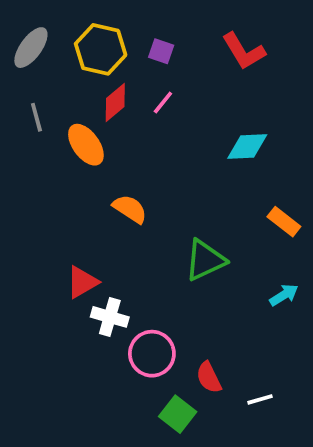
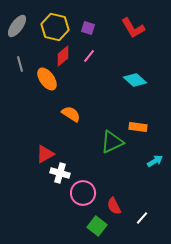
cyan diamond: (247, 147) -> (135, 80), turned 45
orange rectangle: (284, 222) -> (138, 127), moved, turned -30
white line: (260, 399) -> (142, 218), turned -32

